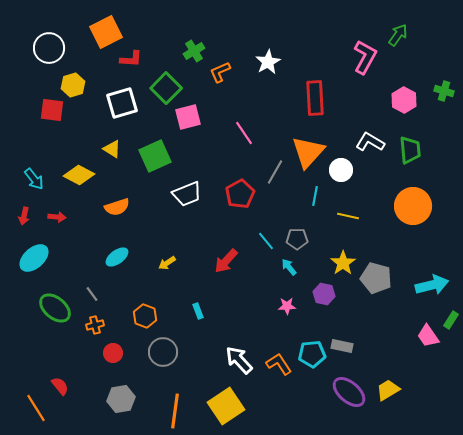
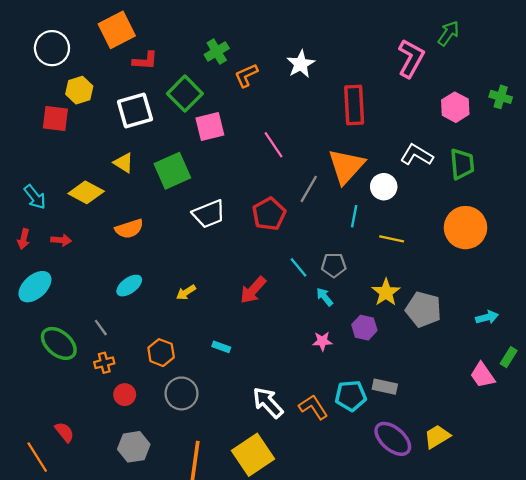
cyan arrow: (432, 285) -> (487, 317), size x0.6
cyan rectangle: (198, 311) -> (221, 347), turned -49

